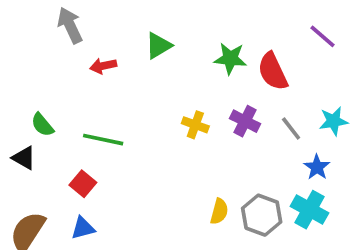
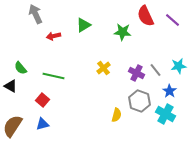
red semicircle: (273, 71) -> (146, 16), moved
purple cross: (245, 121) -> (136, 73), moved
yellow cross: (195, 125) -> (104, 68), turned 32
gray hexagon: (262, 215) -> (140, 101), moved

